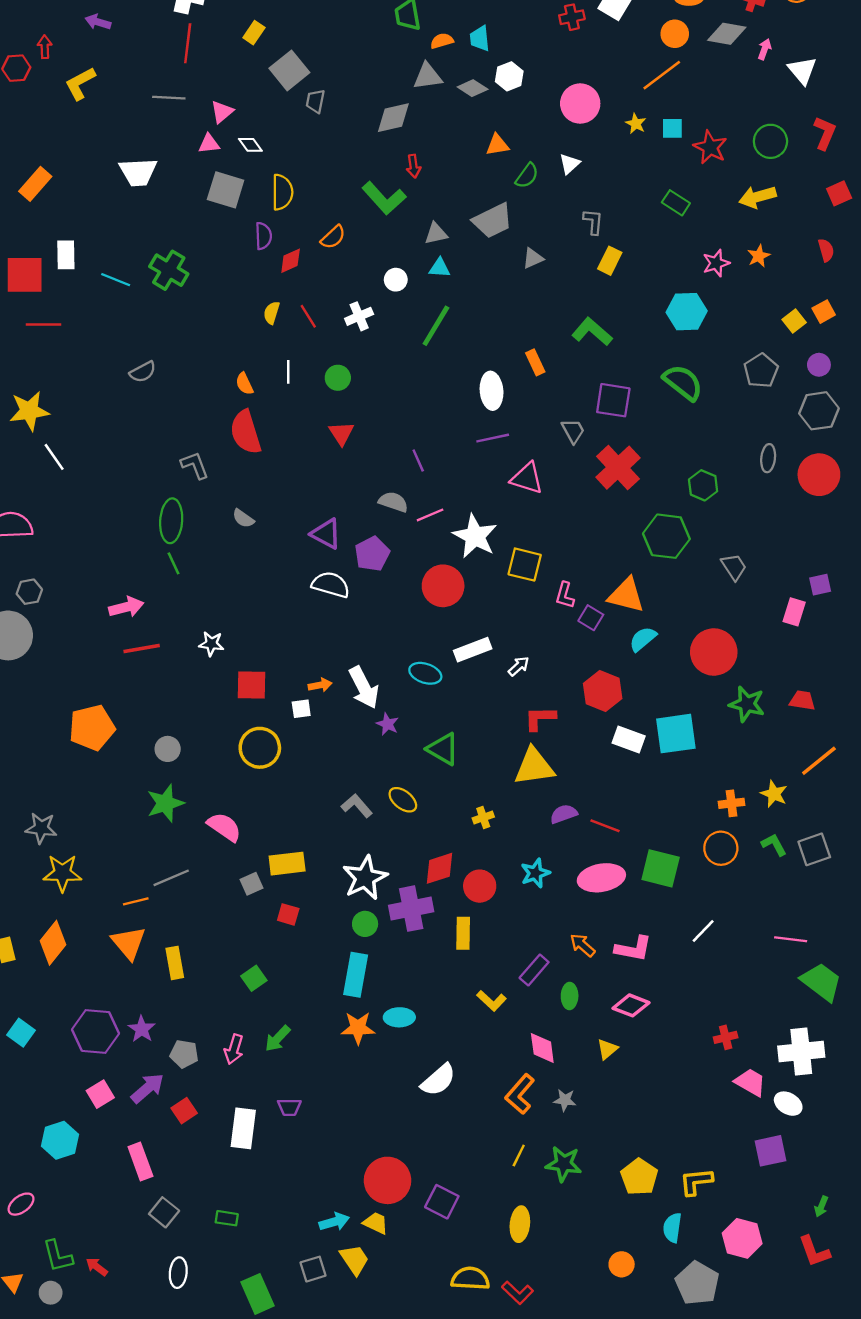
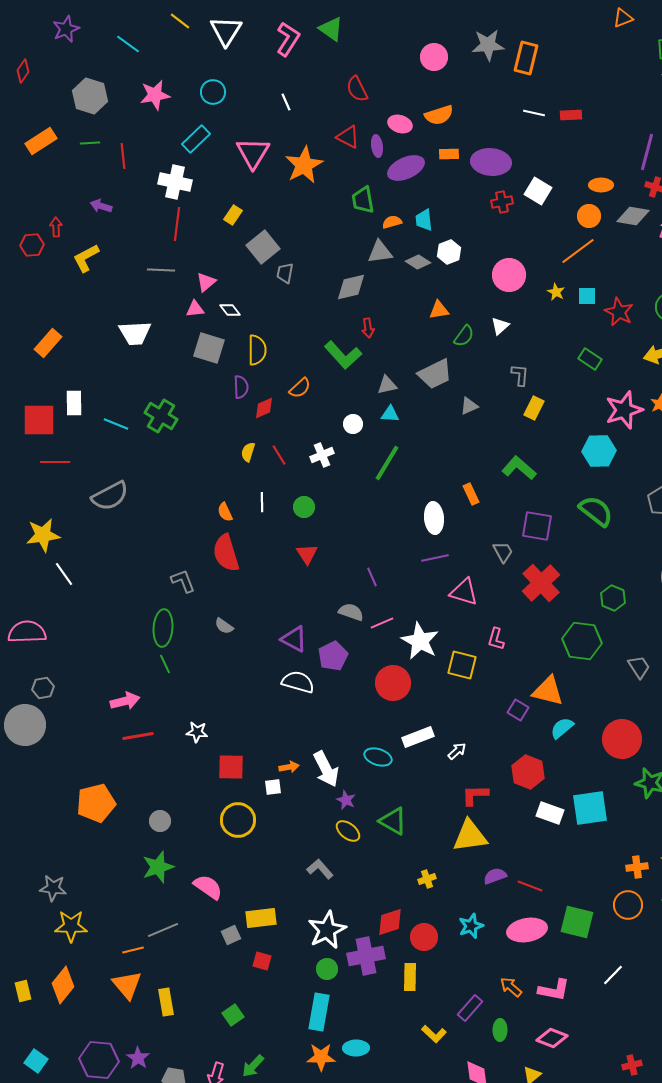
pink star: (716, 263) -> (624, 410), size x1.6
gray semicircle: (143, 372) -> (110, 496), moved, size x1.6
pink L-shape: (565, 595) -> (496, 639), moved
yellow ellipse: (403, 800) -> (348, 831), moved

